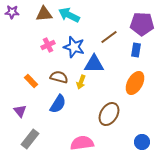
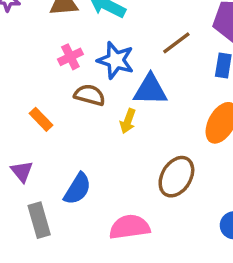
brown semicircle: (59, 77) -> (90, 95), moved
blue semicircle: (58, 104) -> (77, 189), moved
gray rectangle: (30, 139) -> (39, 220), turned -54

